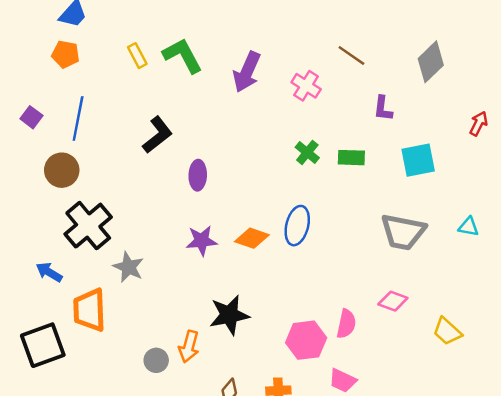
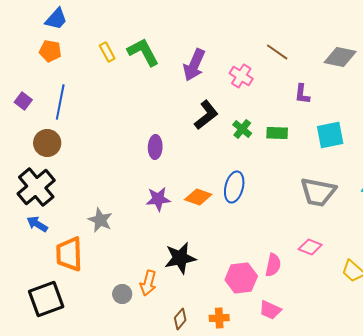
gray diamond: (431, 62) -> (340, 57), turned 56
black L-shape: (157, 135) -> (206, 115), moved
black cross: (88, 226) -> (36, 187), moved
black square: (43, 345) -> (46, 299), moved

